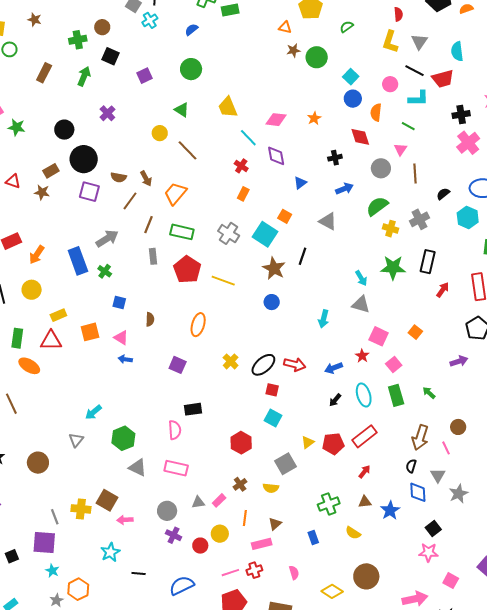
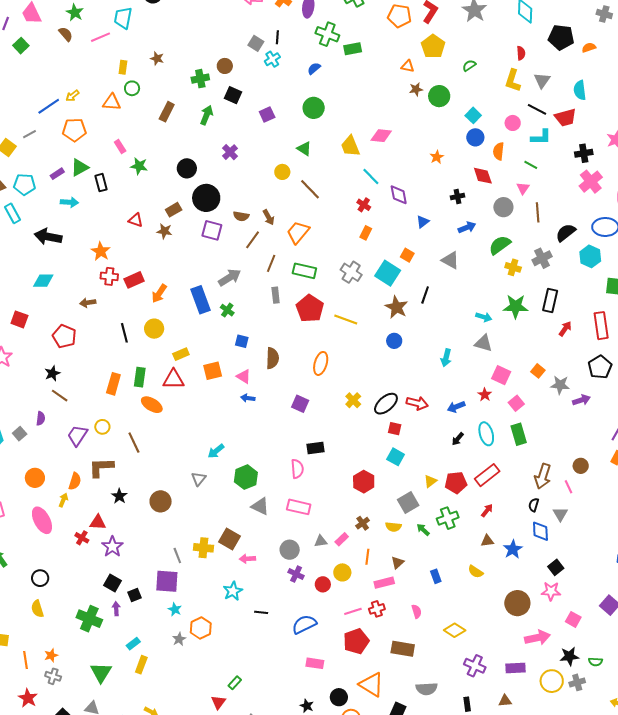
pink diamond: (276, 120) -> (381, 136), moved
black semicircle: (443, 194) -> (566, 233), size x1.5
cyan arrow: (361, 278) -> (484, 317), turned -42
brown semicircle: (150, 319) -> (272, 358), size x1.5
green arrow: (429, 393) -> (423, 530), moved
gray star: (459, 494) -> (560, 385), moved, turned 30
green cross: (329, 504) -> (448, 518), moved
brown circle: (366, 576) -> (517, 603), moved

